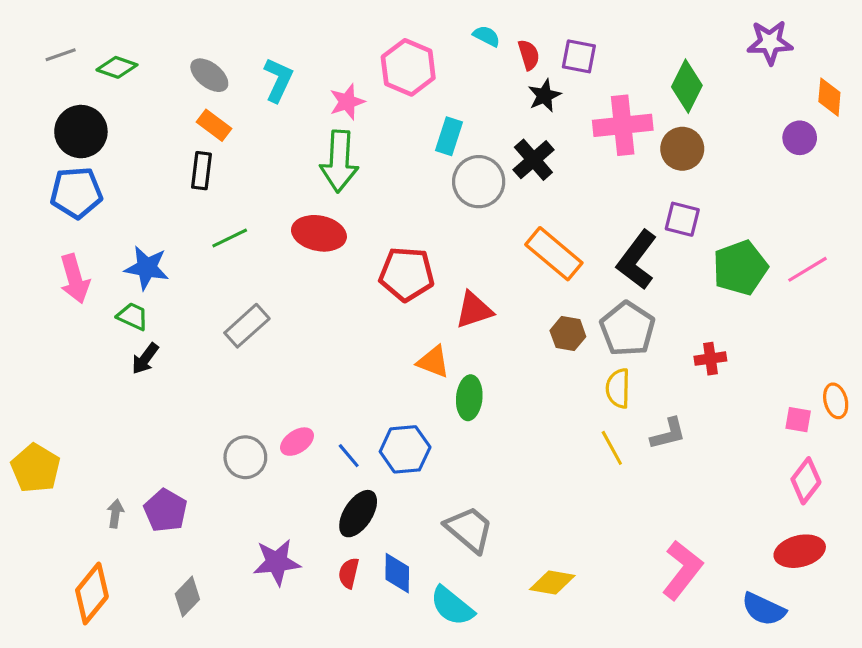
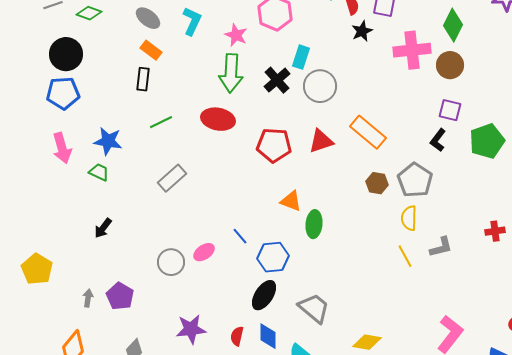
pink star: (347, 102) -> (236, 35), turned -30
black cross: (533, 160) -> (277, 80), moved
black L-shape: (637, 260) -> (438, 140), moved, size x0.6
red triangle: (474, 310) -> (321, 141), moved
black arrow: (145, 359) -> (103, 228), moved
red cross: (710, 359) -> (495, 231), moved
blue line: (349, 456) -> (240, 236), moved
black ellipse: (358, 514) -> (264, 295), moved

